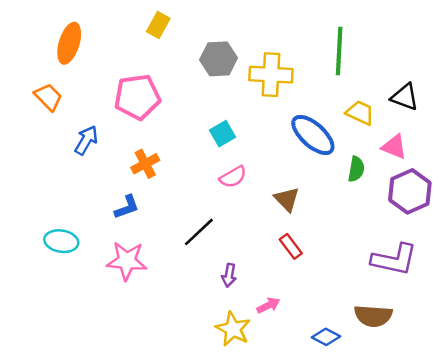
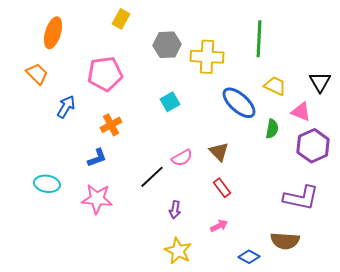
black triangle: (405, 97) -> (320, 82), moved, turned 40
pink semicircle: (233, 177) -> (182, 158), moved
pink arrow: (268, 305) -> (219, 226), moved

